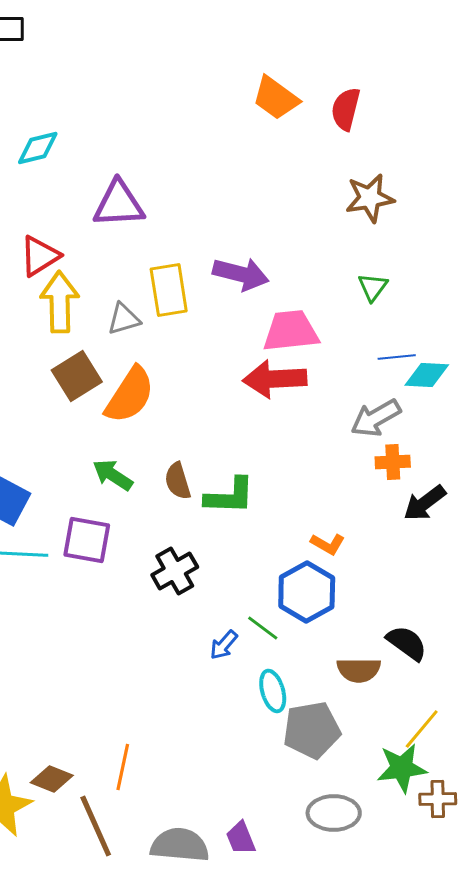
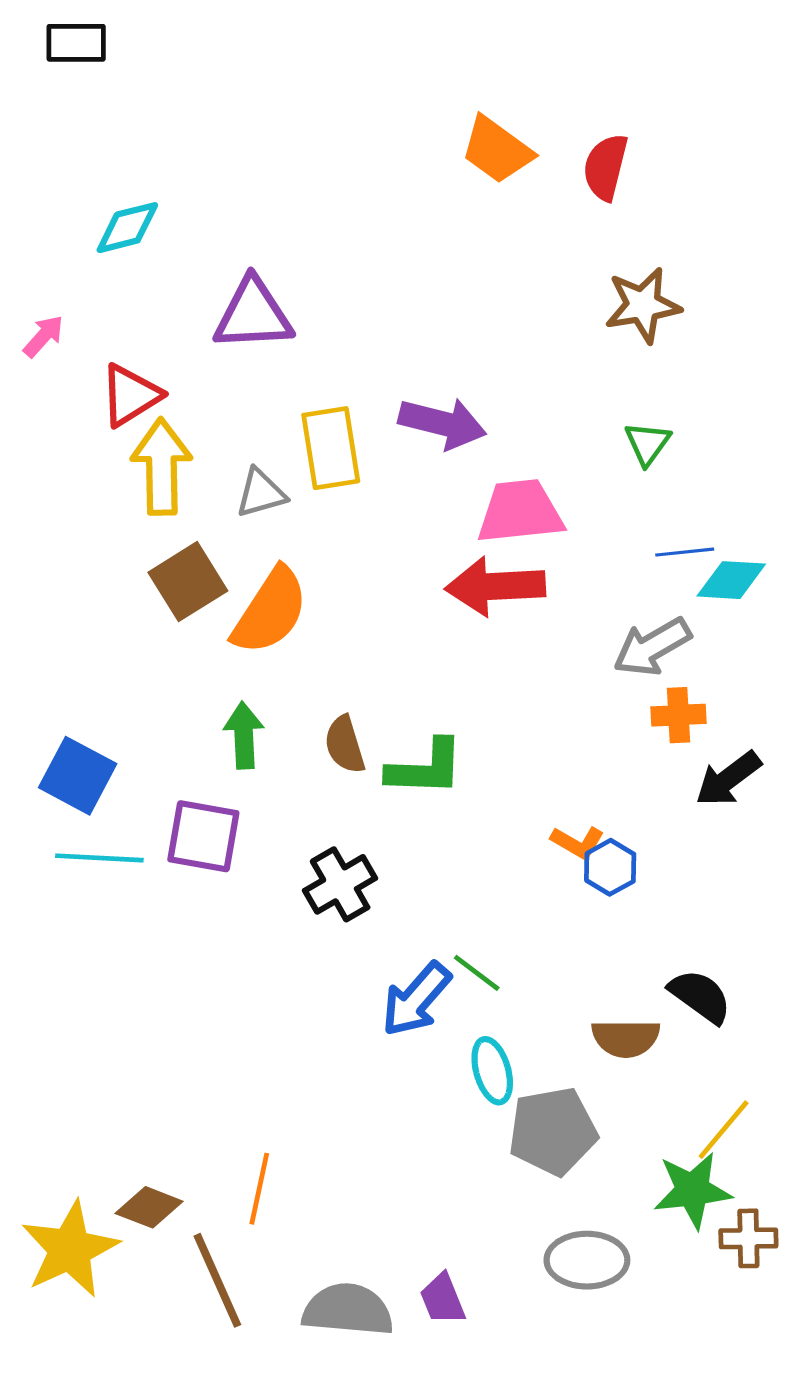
green arrow: (113, 475) -> (244, 735), turned 54
blue hexagon: (307, 592) -> (610, 867), moved, size x0.6
blue arrow: (224, 645) -> (416, 999), size x1.6

